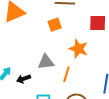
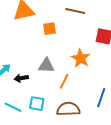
orange square: (55, 25) -> (49, 29), moved

